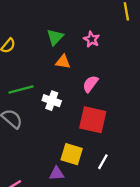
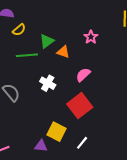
green triangle: (55, 37) -> (47, 41), moved
green line: (21, 90) -> (27, 55), moved
red square: (93, 120) -> (80, 106), turned 30

